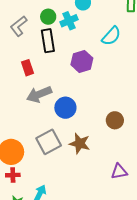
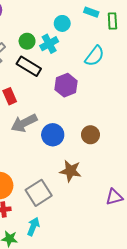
black rectangle: (48, 41) -> (29, 66), turned -45
brown circle: (115, 120) -> (90, 135), moved
gray square: (49, 142) -> (39, 193), moved

